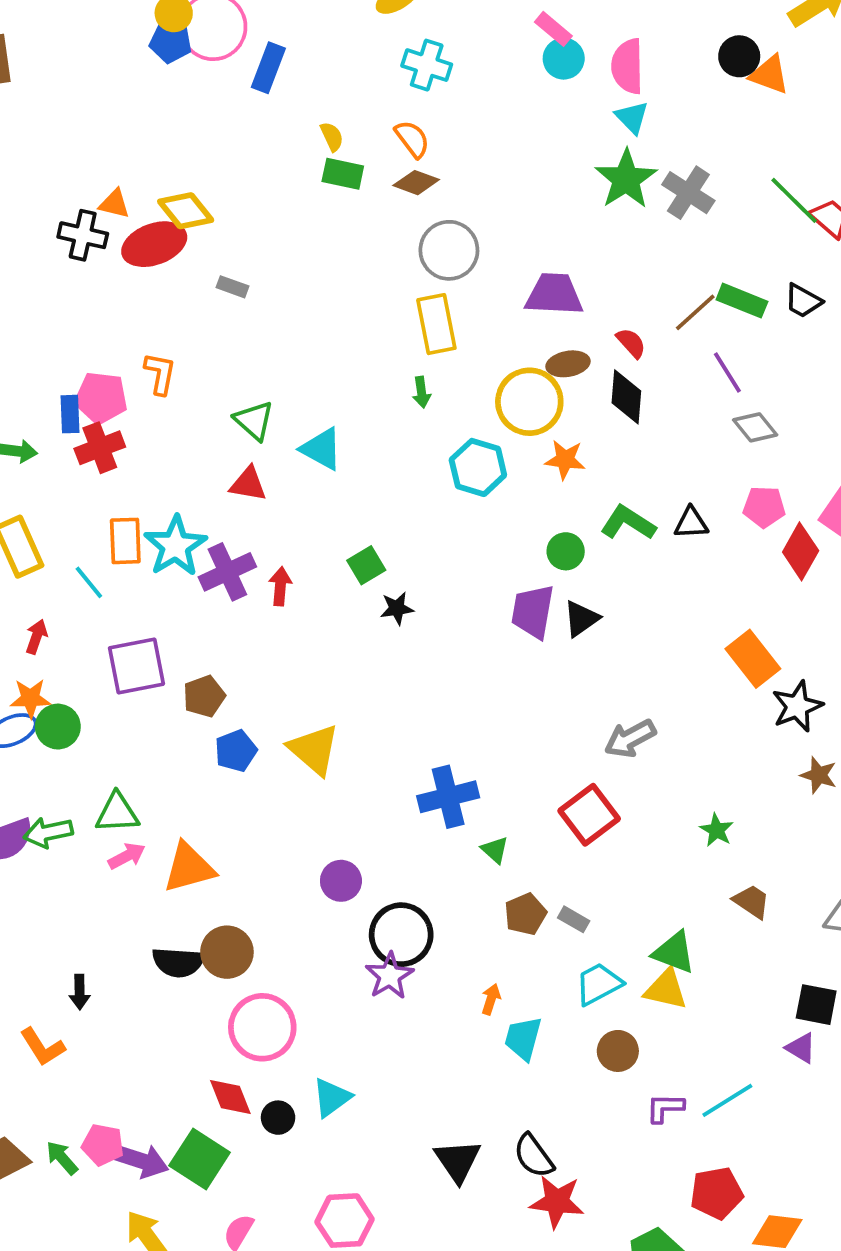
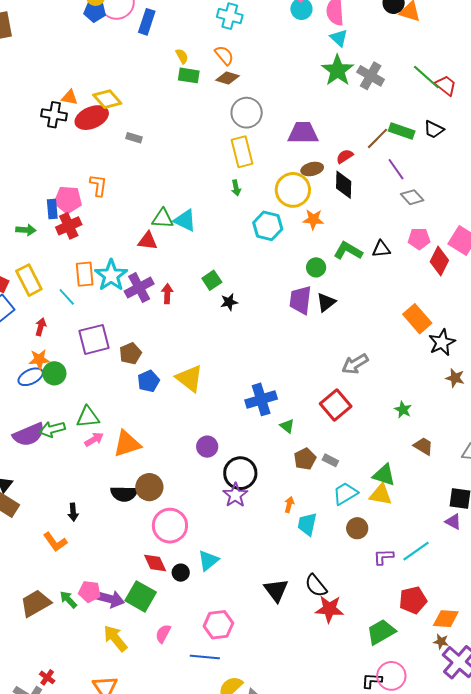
red semicircle: (631, 343) -> (345, 156), turned -78
green triangle: (254, 421) -> (163, 219), moved, turned -35

